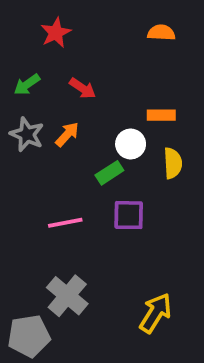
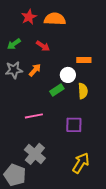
orange semicircle: (161, 33) -> (55, 19), moved, size x1.5
gray star: (27, 134) -> (14, 70), turned -30
yellow semicircle: (173, 163) -> (83, 91), moved
purple square: (129, 215) -> (74, 125), moved
gray pentagon: (29, 336) -> (15, 175), turned 30

